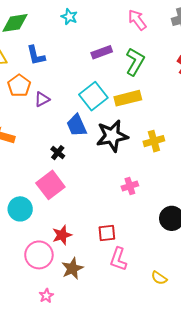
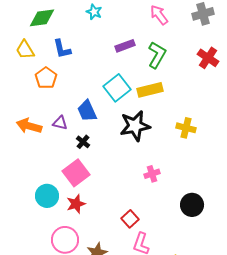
purple triangle: (42, 99) -> (60, 123), moved, turned 42
blue trapezoid: (77, 125) -> (87, 111), moved
yellow cross: (154, 141) -> (186, 128), moved, turned 30
red square: (107, 233) -> (130, 219), turned -36
red star: (62, 235) -> (76, 204), moved

